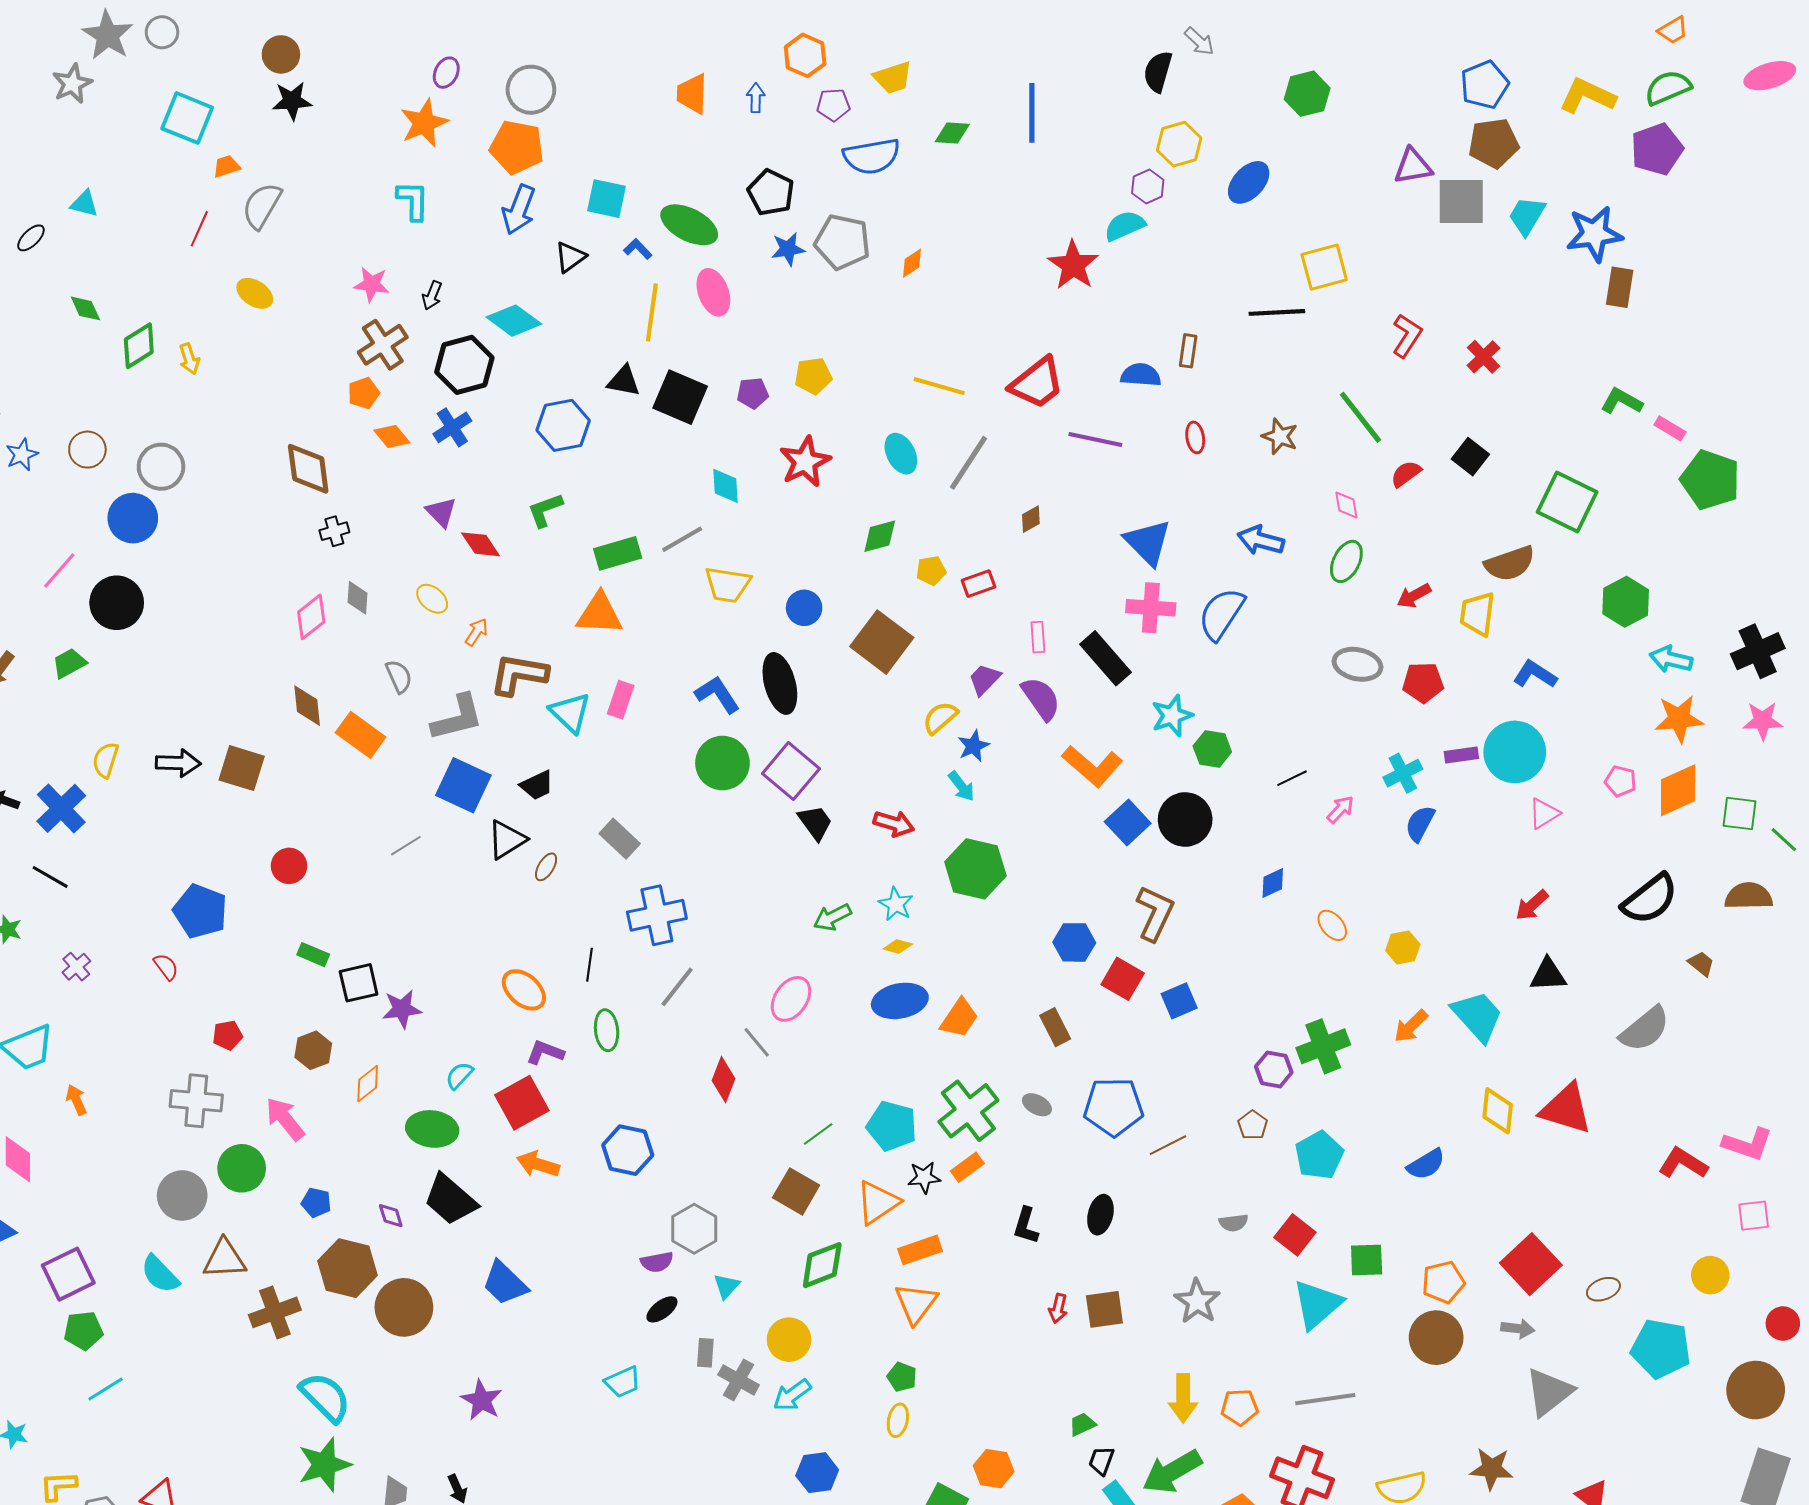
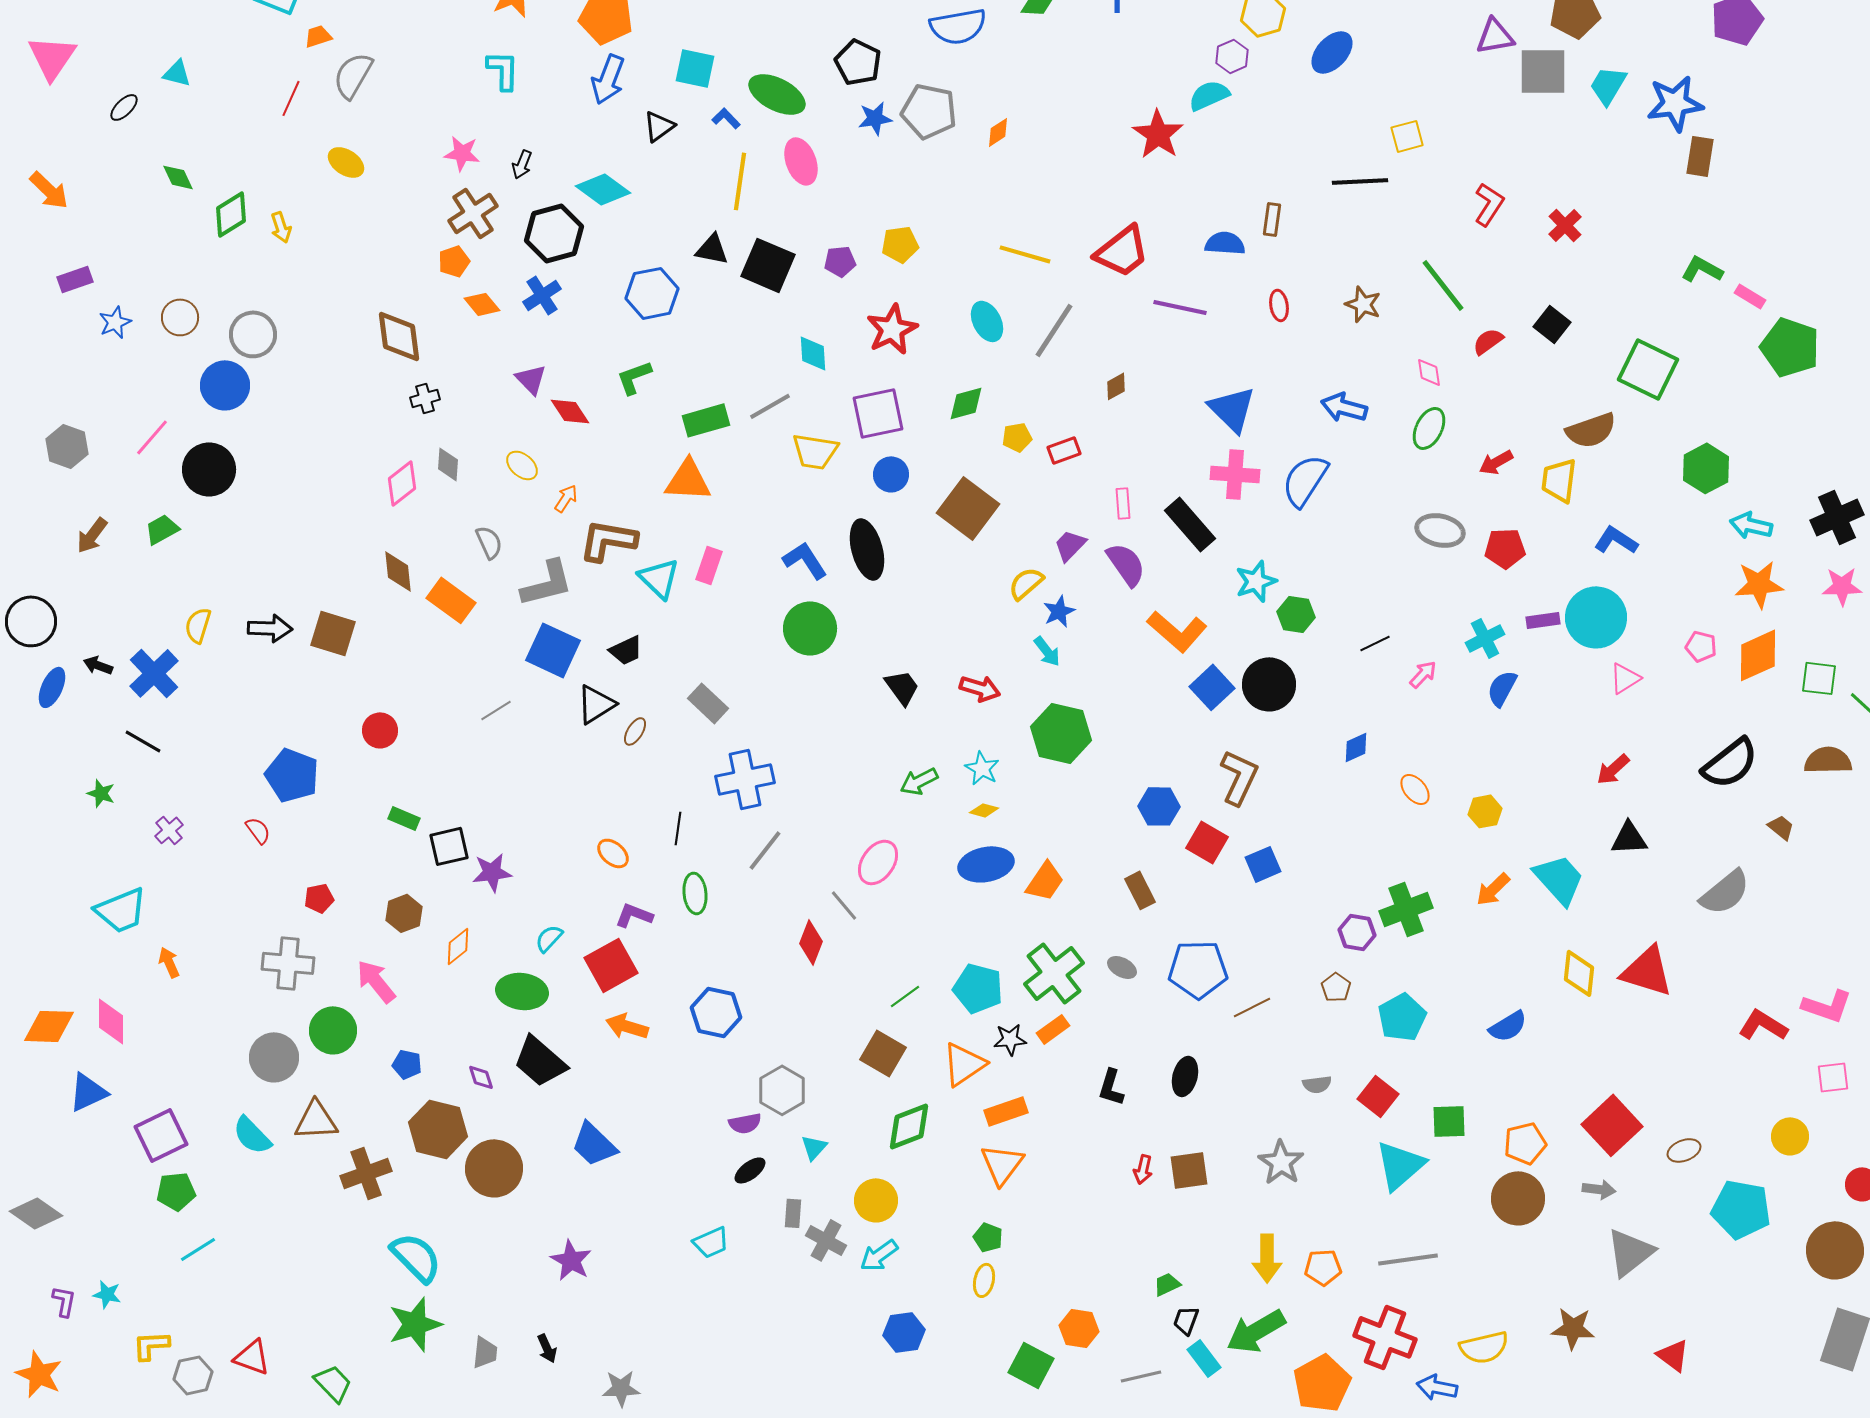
yellow square: (1324, 267) -> (1407, 136), size x0.7
purple square: (791, 771) -> (878, 413), moved, turned 38
orange ellipse: (524, 990) -> (613, 853), size x0.7

